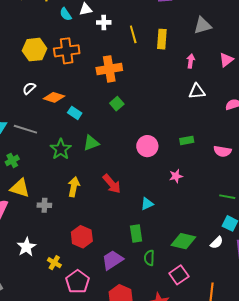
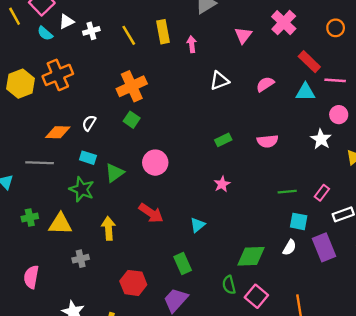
pink arrow: (191, 61) -> (192, 44), moved
orange cross: (109, 69) -> (132, 86), moved
white semicircle: (29, 88) -> (89, 123), moved
cyan rectangle: (75, 113) -> (88, 158), moved
gray line: (25, 129) -> (40, 163), moved
pink circle: (147, 146) -> (155, 163), moved
green cross: (12, 160) -> (30, 217), turned 32
yellow triangle: (20, 188) -> (60, 224), moved
green rectangle: (136, 233) -> (183, 263), moved
green semicircle: (149, 258) -> (229, 285), moved

